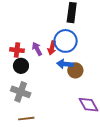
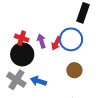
blue arrow: (65, 64) -> (38, 81), moved
black circle: (21, 66) -> (22, 54), size x1.5

